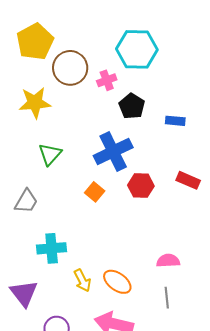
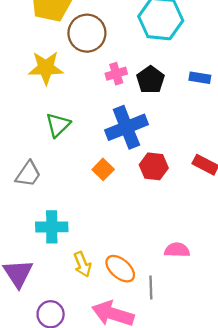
pink cross: (107, 80) -> (116, 74), moved
blue rectangle: (175, 121) -> (200, 78), moved
gray line: (167, 298) -> (151, 287), moved

